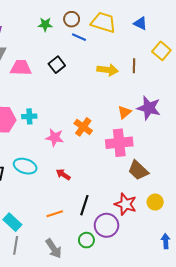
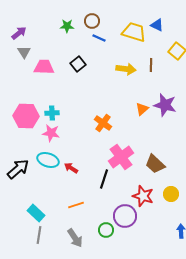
yellow trapezoid: (103, 22) -> (134, 32), moved
pink star: (55, 138) -> (51, 133), moved
pink cross: (119, 143) -> (121, 157), moved, turned -30
red arrow: (63, 175) -> (71, 168), moved
black line: (84, 205) -> (104, 179), moved

